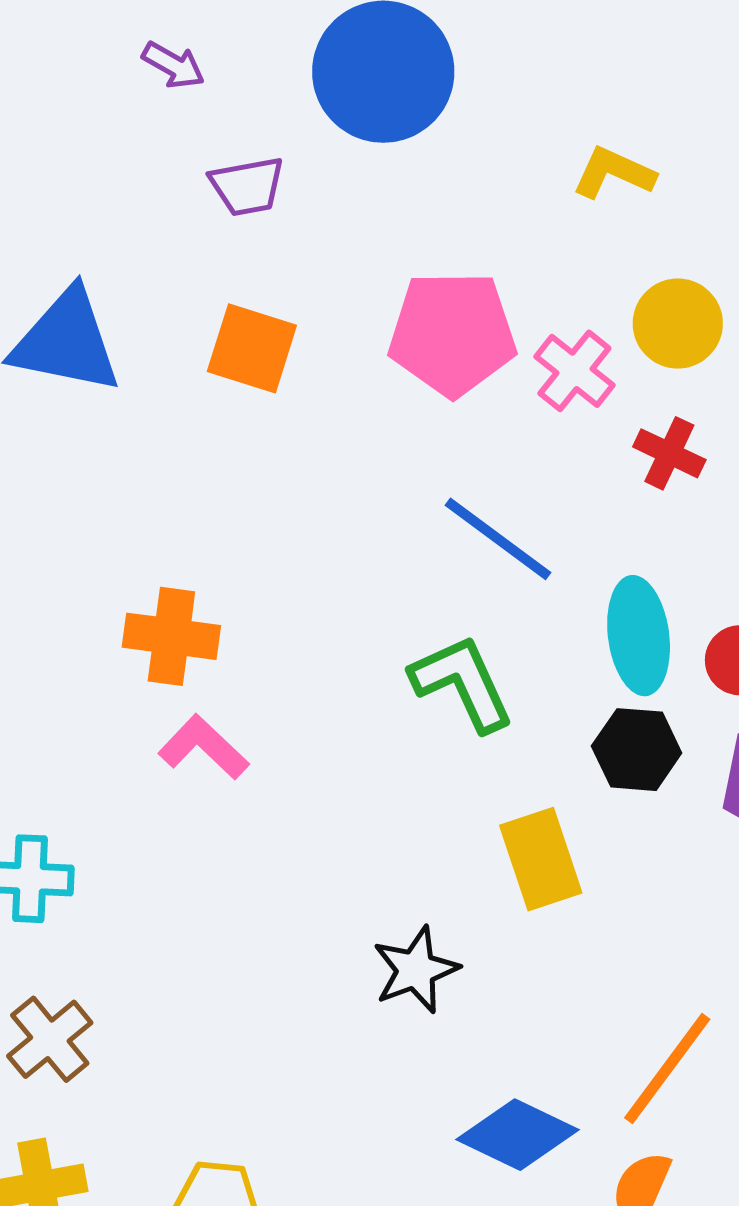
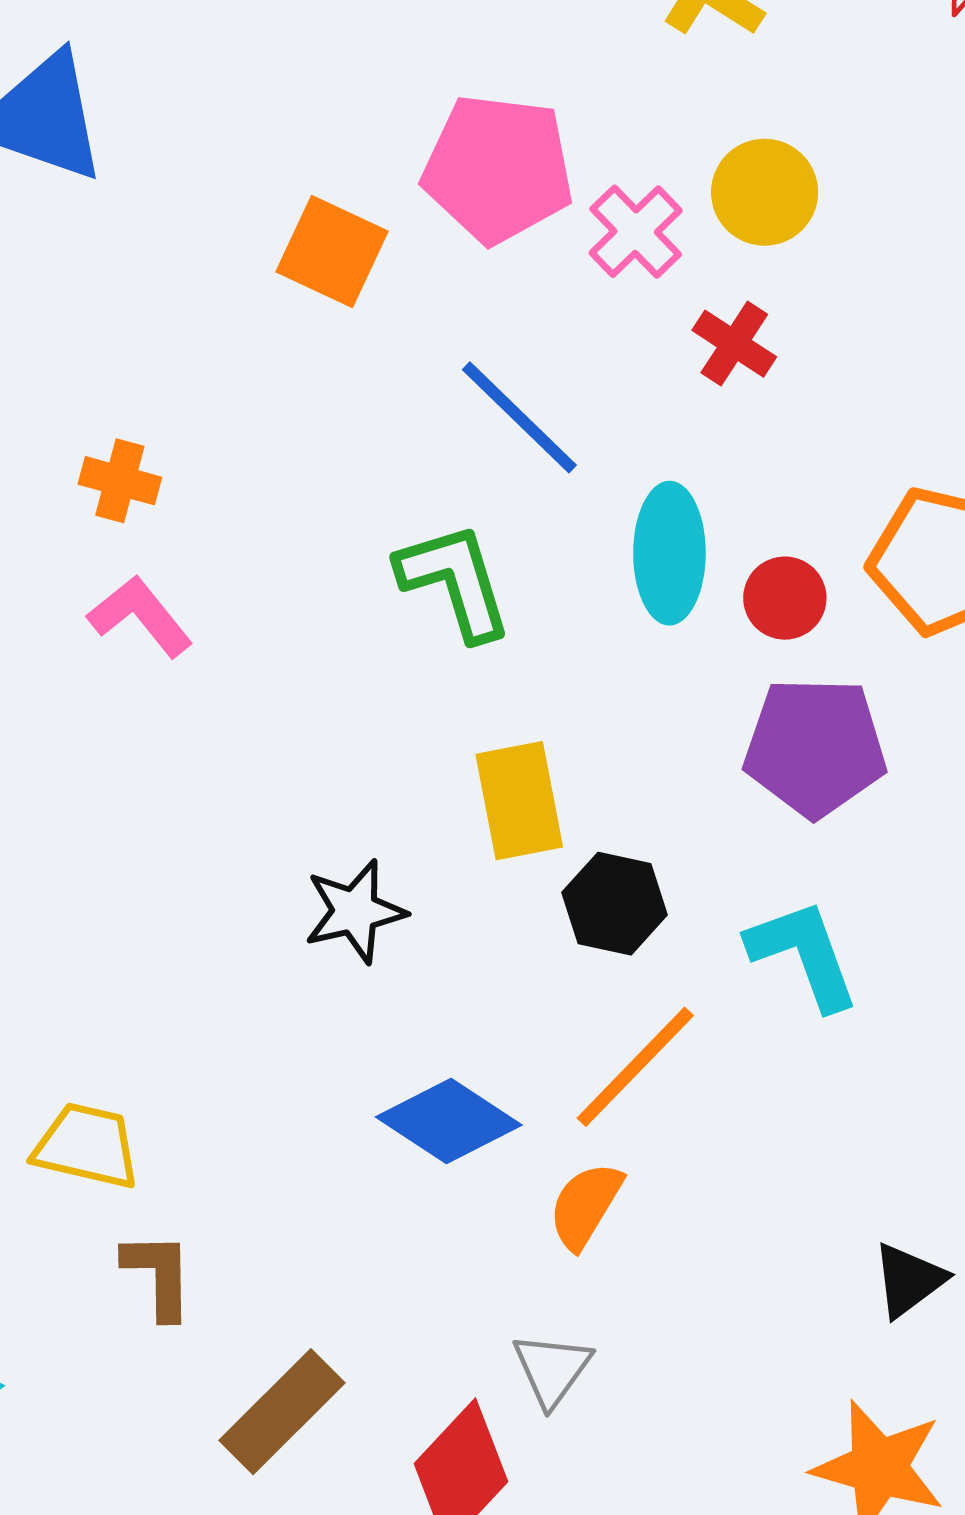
orange square: (252, 348) -> (332, 252), moved
orange cross: (171, 636) -> (120, 481), size x0.7
black hexagon: (637, 750) -> (615, 904), moved

